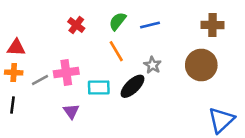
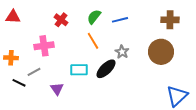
red triangle: (16, 47) -> (13, 17), moved
pink cross: (66, 73) -> (44, 46), moved
gray line: (40, 80) -> (34, 72), moved
black line: (12, 105) -> (19, 83), moved, turned -72

